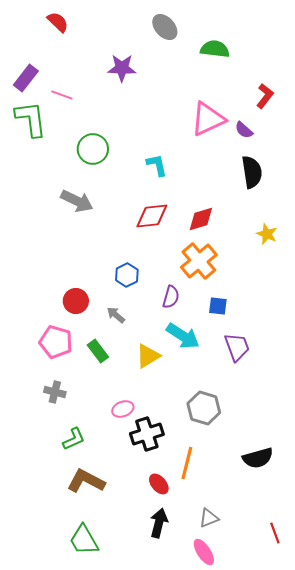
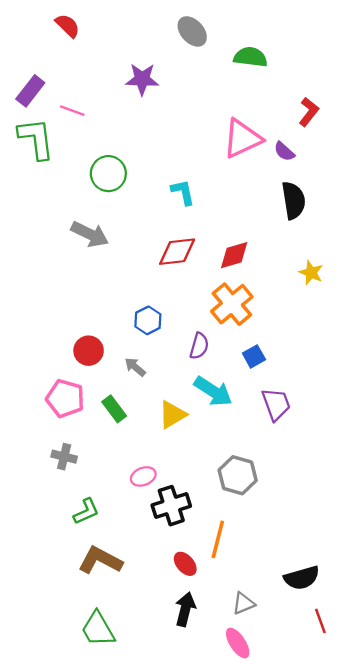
blue square: (218, 306) -> (254, 356), turned -36
black semicircle: (258, 458) -> (302, 578), moved

